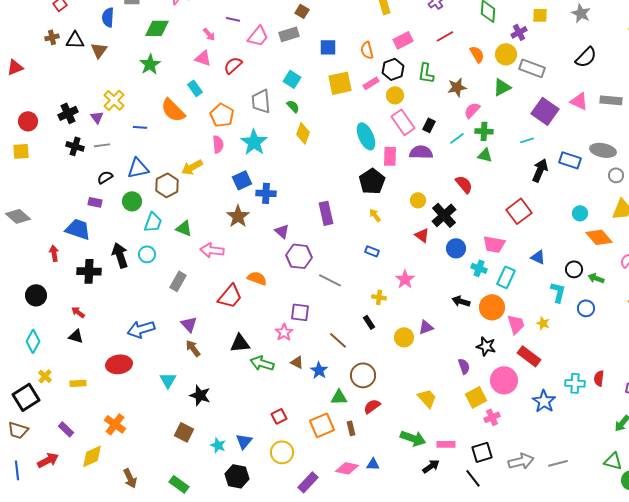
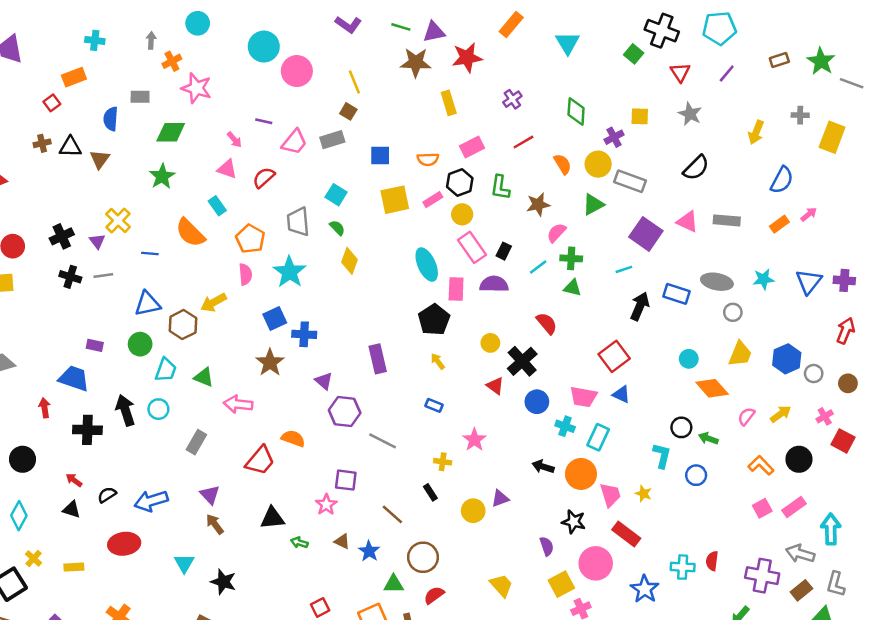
orange semicircle: (367, 50) -> (428, 159), turned -78
black semicircle: (105, 177) -> (107, 495), moved
blue triangle: (538, 257) -> (621, 394), moved
green arrow: (262, 363) -> (299, 543), size x0.6

